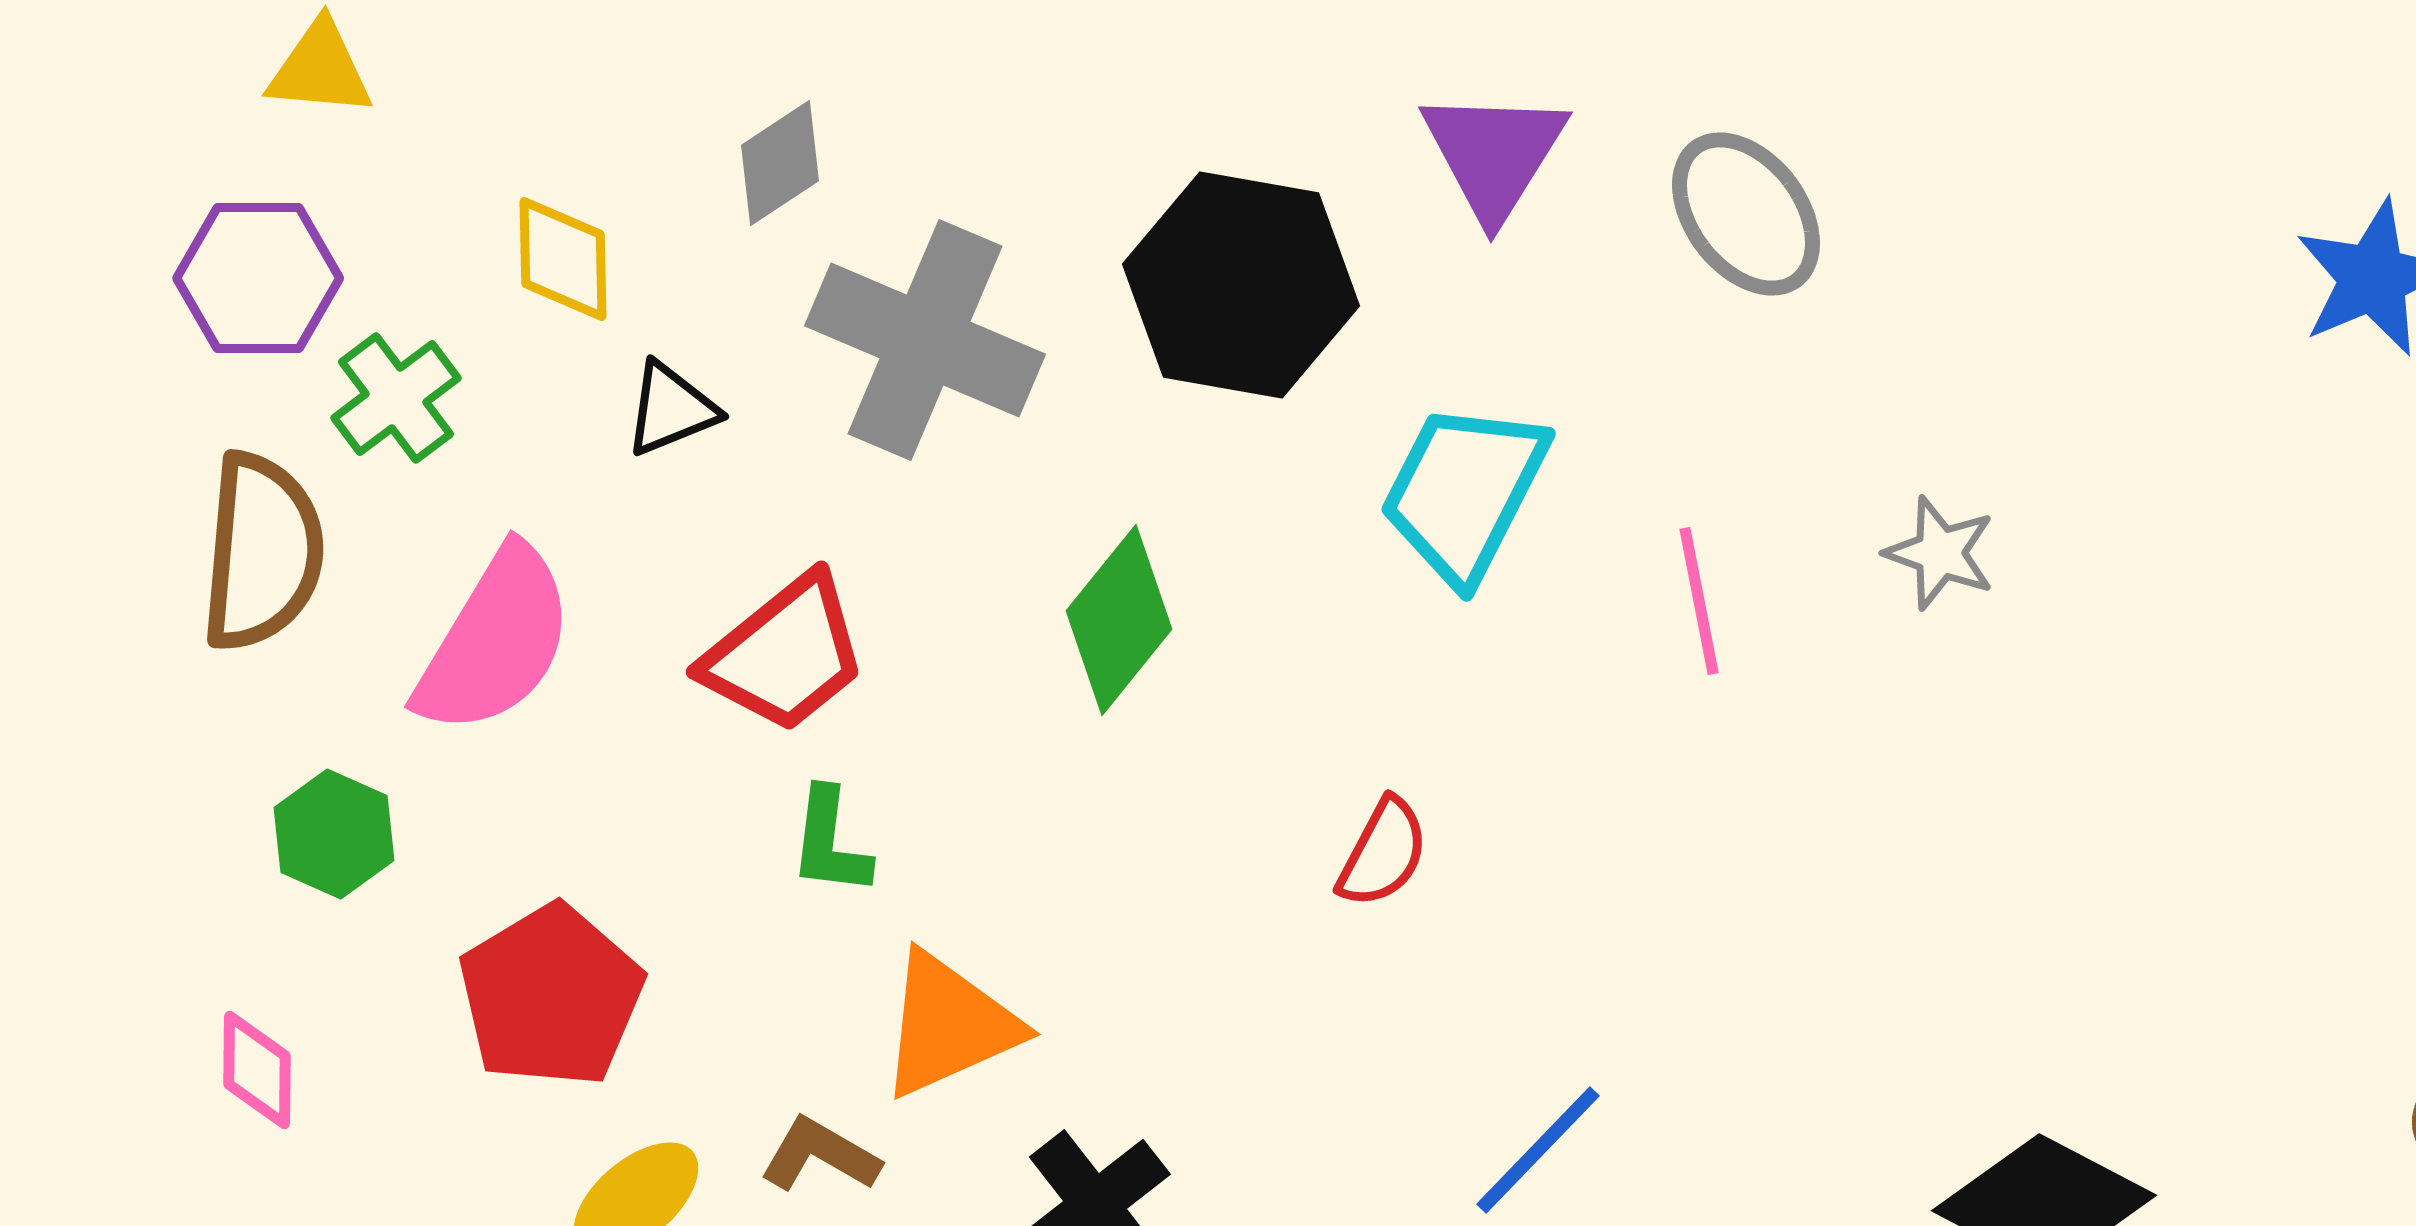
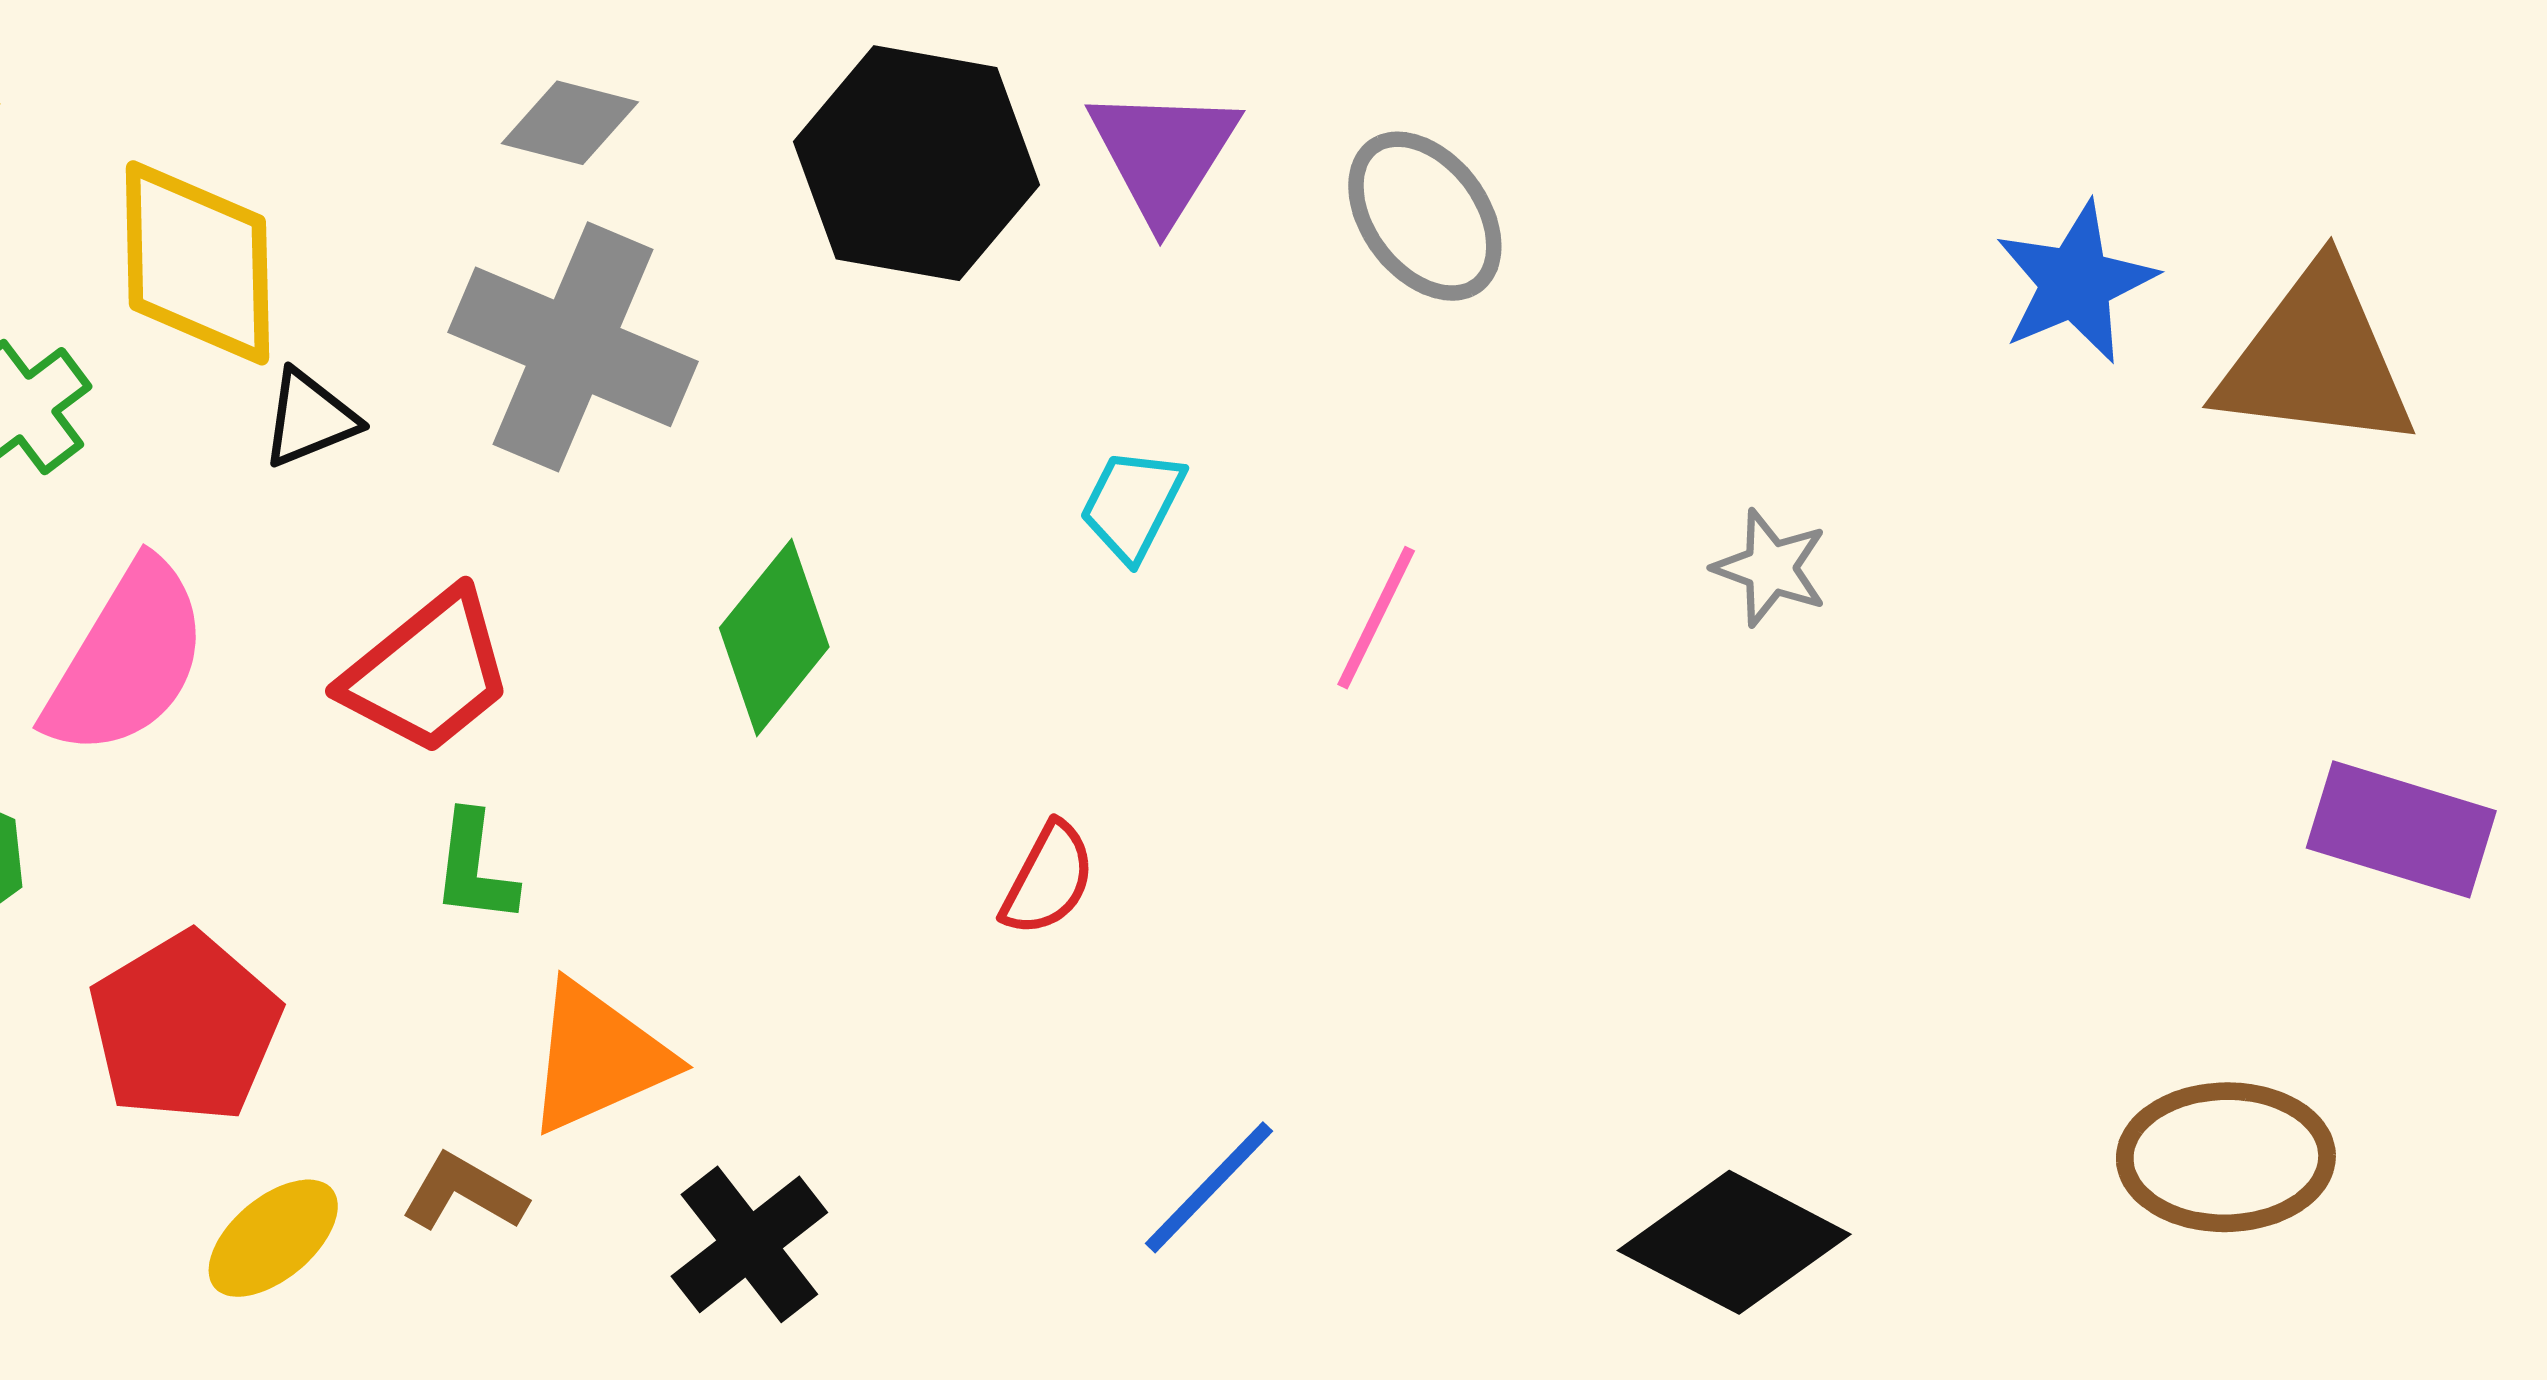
gray diamond: (780, 163) -> (570, 123), moved, turned 48
yellow diamond: (563, 259) -> (197, 263), size x1.6
black hexagon: (1241, 285) -> (916, 163), moved
cyan trapezoid: (1464, 492) -> (1132, 505), size x0.6
gray star: (1940, 553) -> (1770, 568), moved
pink line: (1699, 601) -> (1376, 618), turned 37

